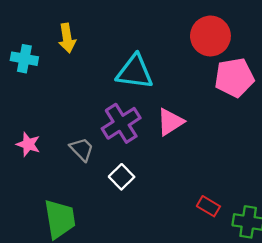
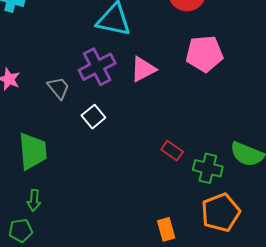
pink pentagon: (234, 78) -> (204, 54), moved

